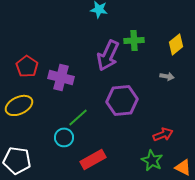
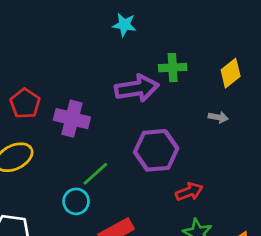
purple arrow: (108, 55) -> (137, 88), turned -124
red arrow: (163, 134) -> (189, 192), moved

